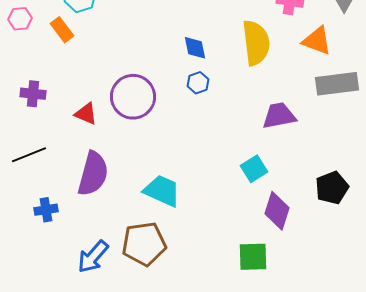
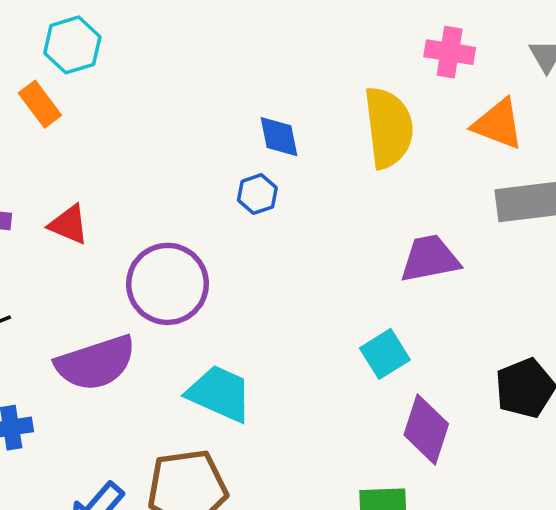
blue hexagon: (198, 83) -> (257, 194), moved
purple circle: (133, 97) -> (167, 284), moved
red triangle: (86, 114) -> (69, 225), moved
purple semicircle: (93, 174) -> (96, 363), turned 57

